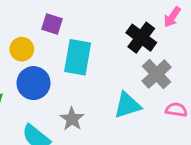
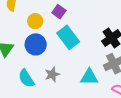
cyan rectangle: (78, 57) -> (68, 37), turned -65

